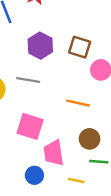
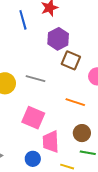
purple hexagon: (40, 46) -> (58, 39), moved
brown square: (80, 47) -> (71, 60), moved

